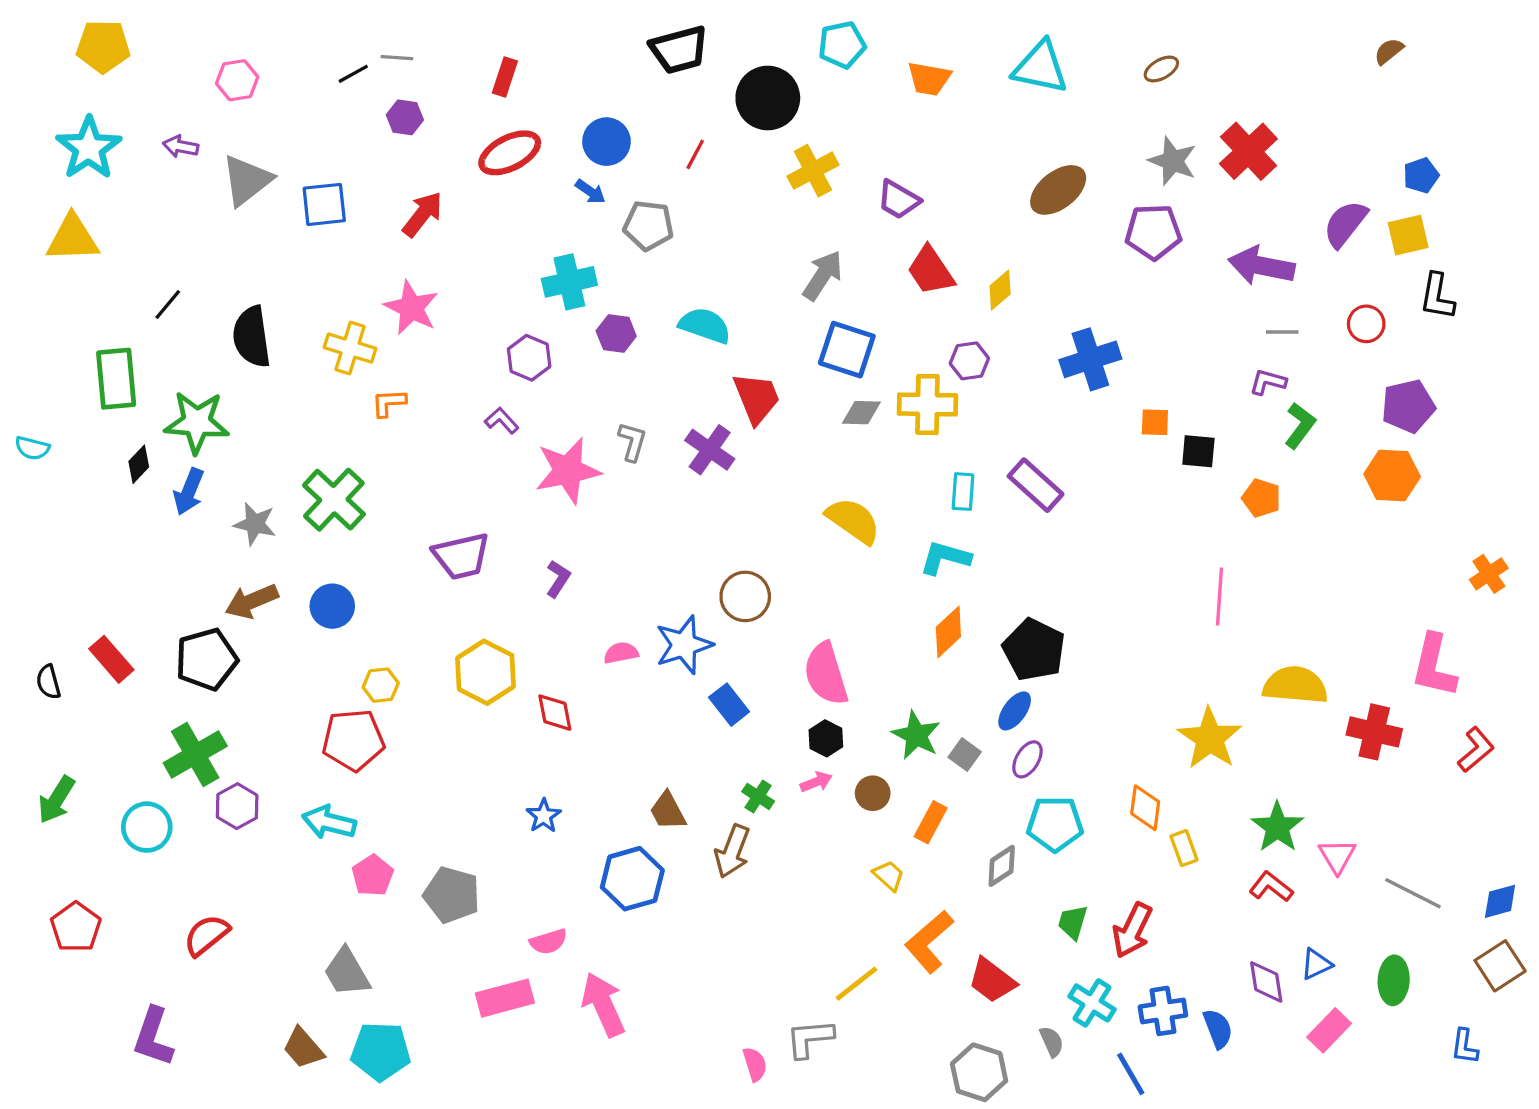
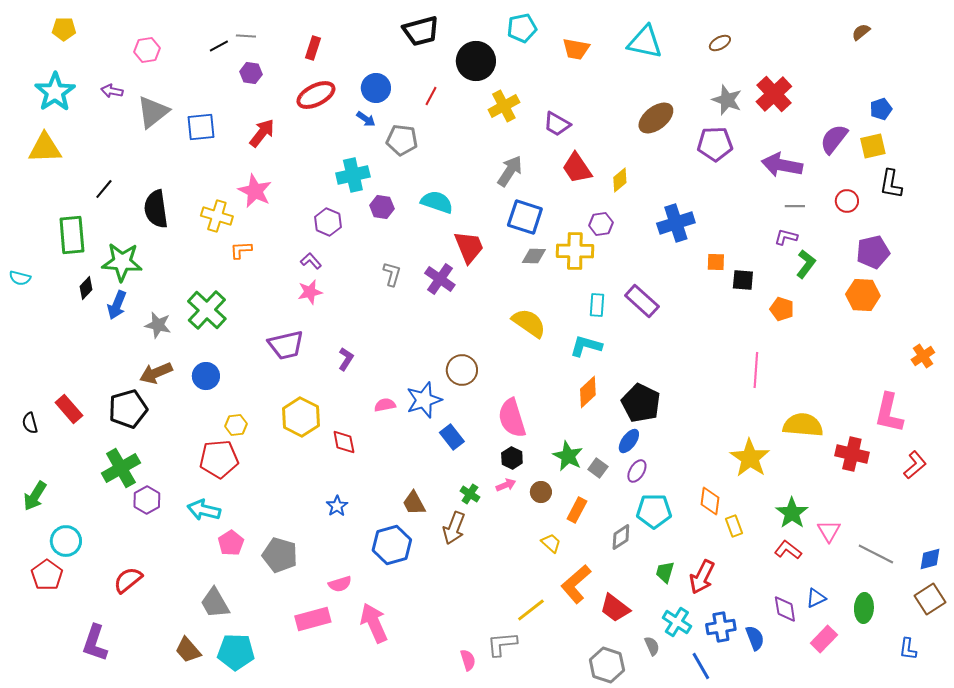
yellow pentagon: (103, 46) -> (64, 29), size x0.7
pink star: (568, 471) -> (310, 292), moved, size x0.6
cyan circle: (147, 827) -> (66, 541), moved

